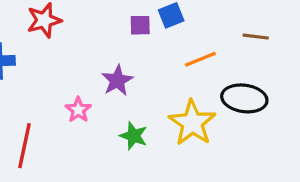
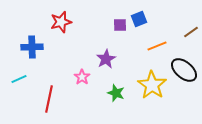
brown line: (256, 37) -> (191, 32), turned -42
black ellipse: (244, 98) -> (184, 70), turned 32

